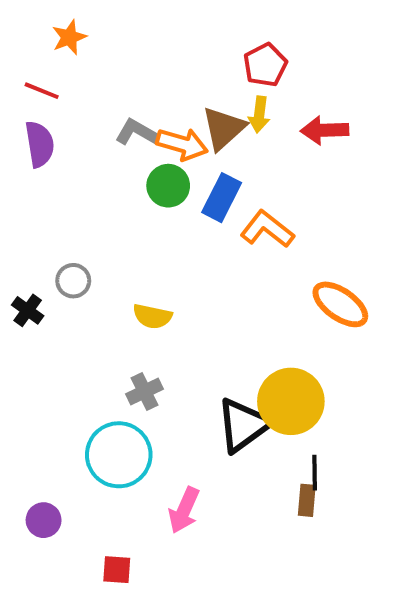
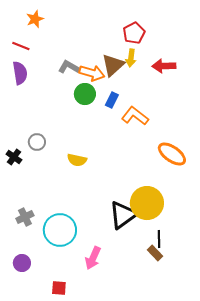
blue rectangle: (222, 198) -> (112, 100), size x0.7
gray cross: (144, 391) -> (25, 217), moved
brown rectangle: (307, 500) -> (155, 253), turned -49

